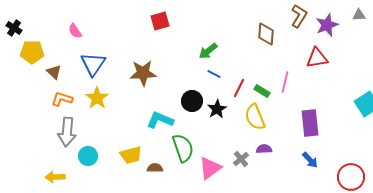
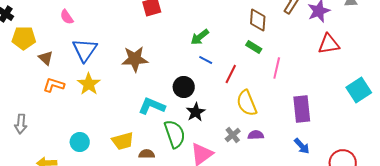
red triangle: (317, 58) -> (329, 44), moved
green rectangle: (262, 91) -> (254, 47), moved
black star: (217, 109) -> (196, 112), moved
gray arrow: (67, 132) -> (21, 124), moved, size x0.7
gray cross: (241, 159) -> (233, 135), moved

